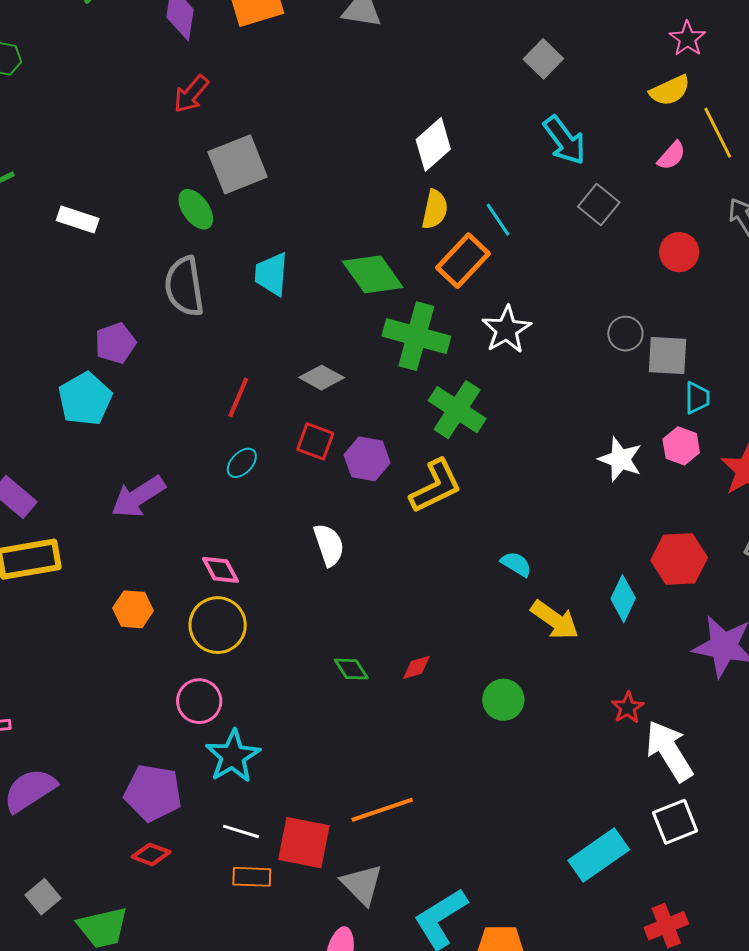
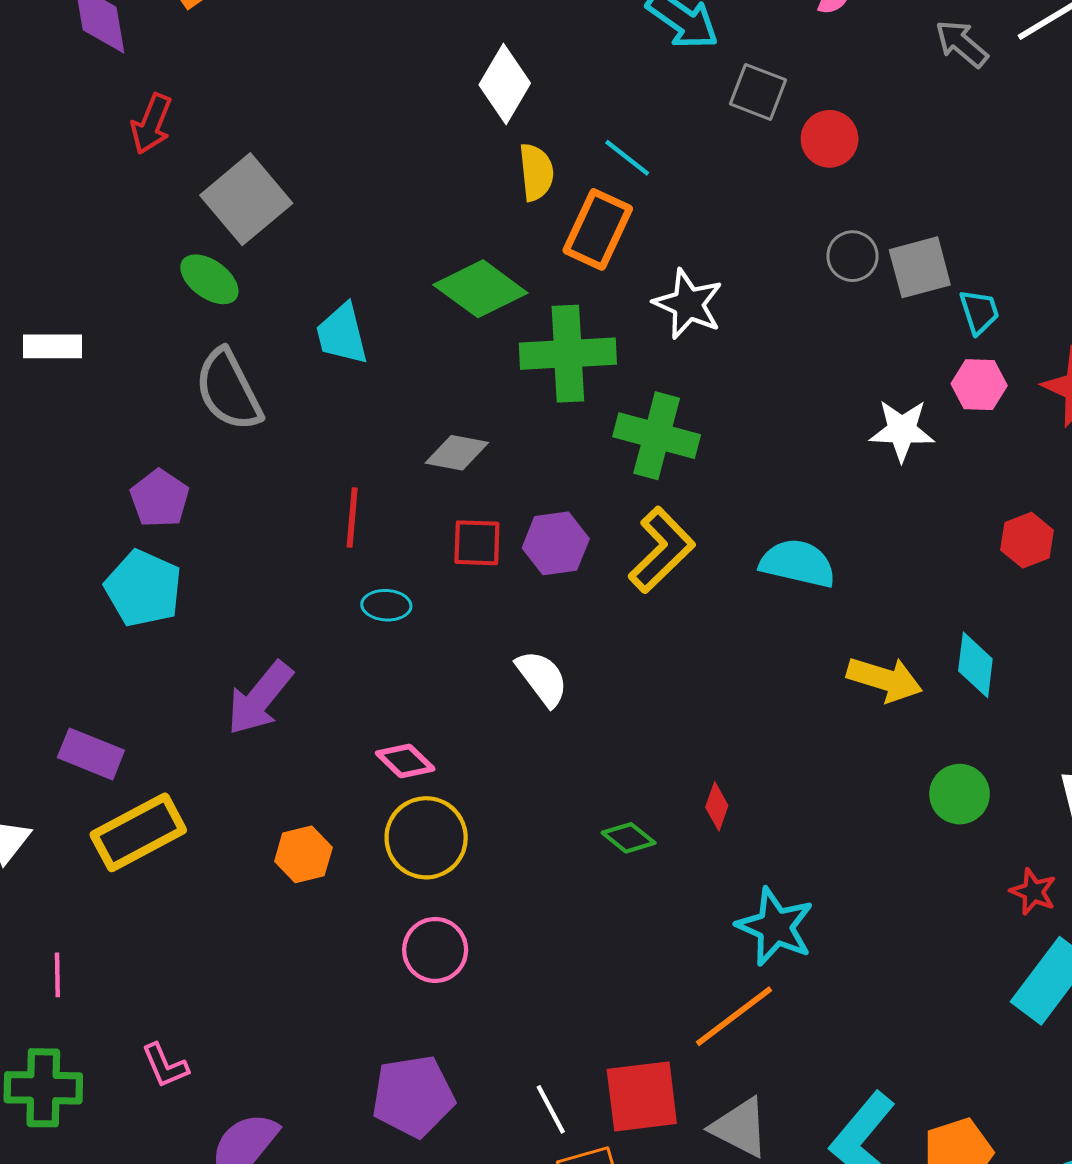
red circle: (679, 252) -> (830, 139), moved
cyan ellipse: (242, 463) -> (386, 605), turned 68
red hexagon: (679, 559) -> (1027, 540), size x0.7
cyan semicircle: (516, 564) -> (798, 563), moved, size x1.6
cyan diamond: (623, 599) -> (975, 665), moved
red diamond: (416, 667) -> (717, 806), turned -36
green circle: (503, 700) -> (960, 794), moved
red star: (628, 708) -> (1033, 892), moved
cyan star: (233, 756) -> (775, 927), moved
white line: (241, 831) -> (551, 1109), turned 63

